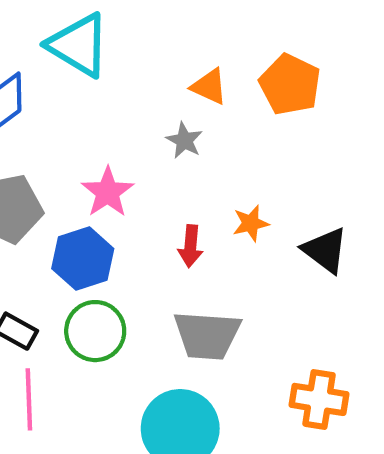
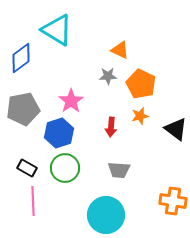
orange pentagon: (290, 84) -> (141, 84), moved
gray star: (184, 140) -> (108, 76), turned -30
gray trapezoid: (207, 335) -> (119, 170), size x0.7

